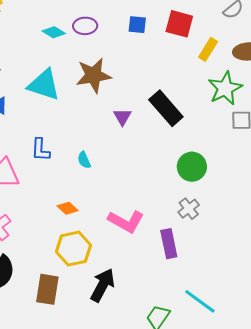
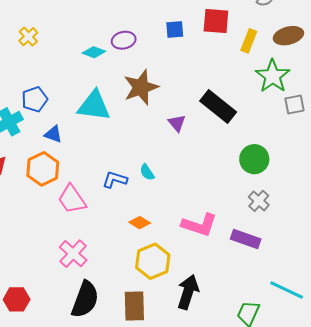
blue L-shape: (41, 150) -> (115, 180), moved, turned 115
purple rectangle: (169, 244) -> (246, 239), turned -48

